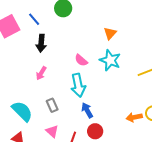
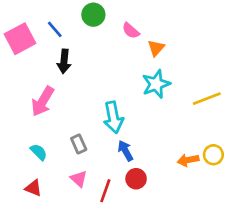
pink semicircle: (81, 60) -> (131, 31), moved
cyan star: (110, 60) -> (156, 84), turned 30
pink arrow: (41, 73) -> (43, 101), moved, size x1.6
cyan semicircle: (22, 111) -> (39, 152), size x0.6

